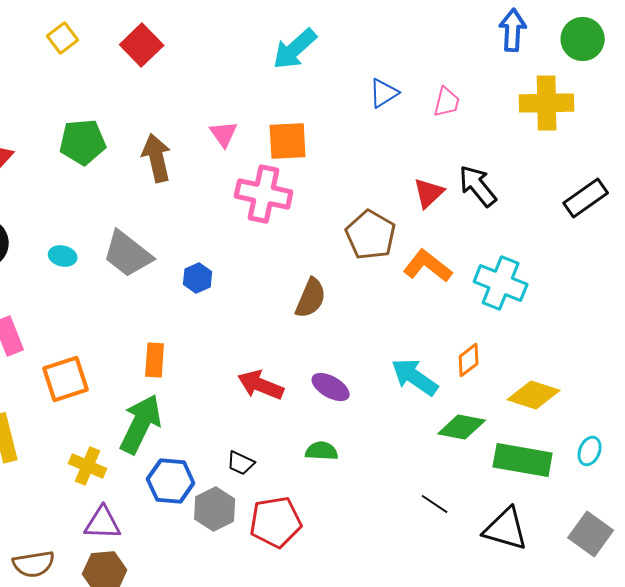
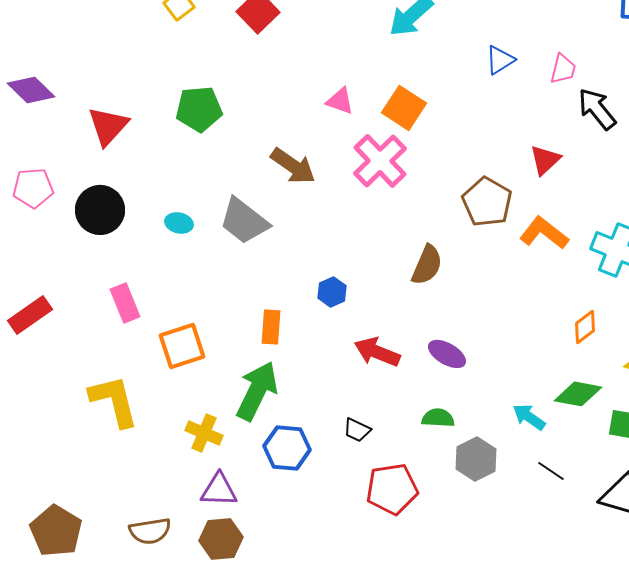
pink triangle: (224, 134) -> (340, 101), turned -36
orange square: (288, 141) -> (404, 108), turned 36
brown arrow: (157, 158) -> (293, 166), moved, turned 138
black arrow: (478, 186) -> (597, 109), moved
pink cross: (264, 194) -> (380, 161), turned 34
blue hexagon: (198, 278) -> (332, 292), moved
cyan arrow: (415, 377) -> (529, 417), moved, size x0.7
gray hexagon: (215, 509) -> (476, 459), moved

